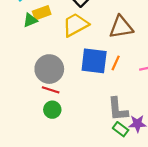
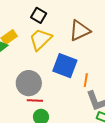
blue square: (94, 61) -> (65, 66), turned 30
orange line: (116, 63) -> (86, 80), moved

